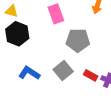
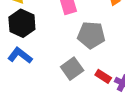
blue L-shape: (29, 73) -> (20, 56), moved

